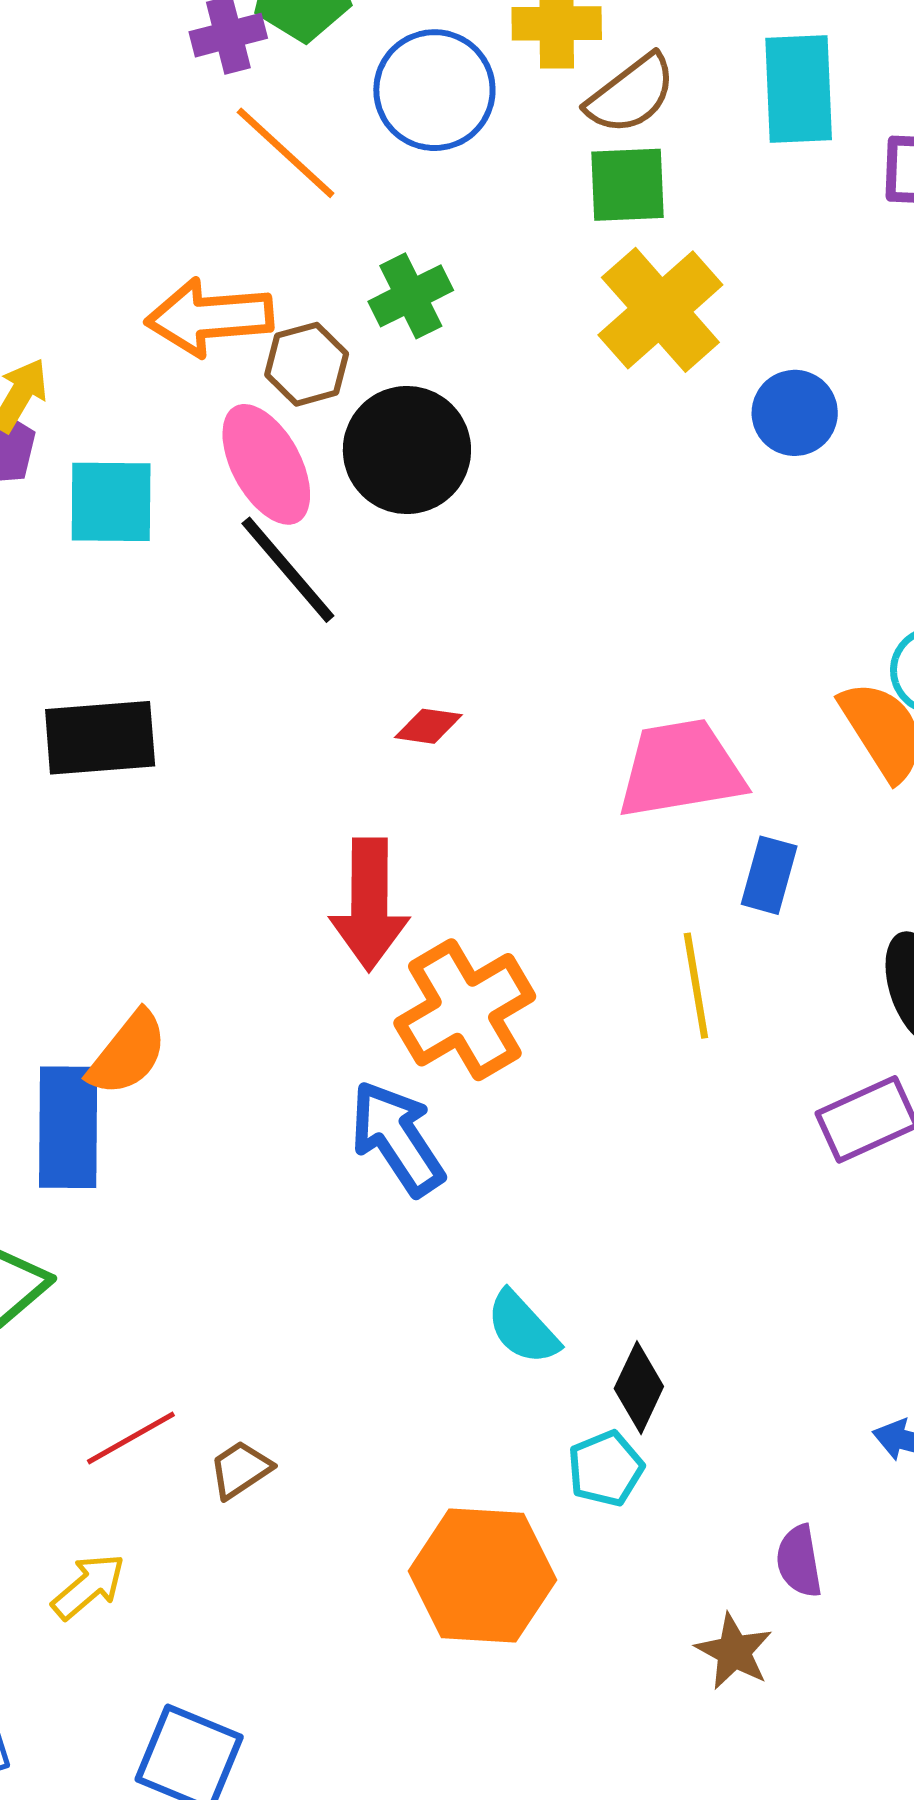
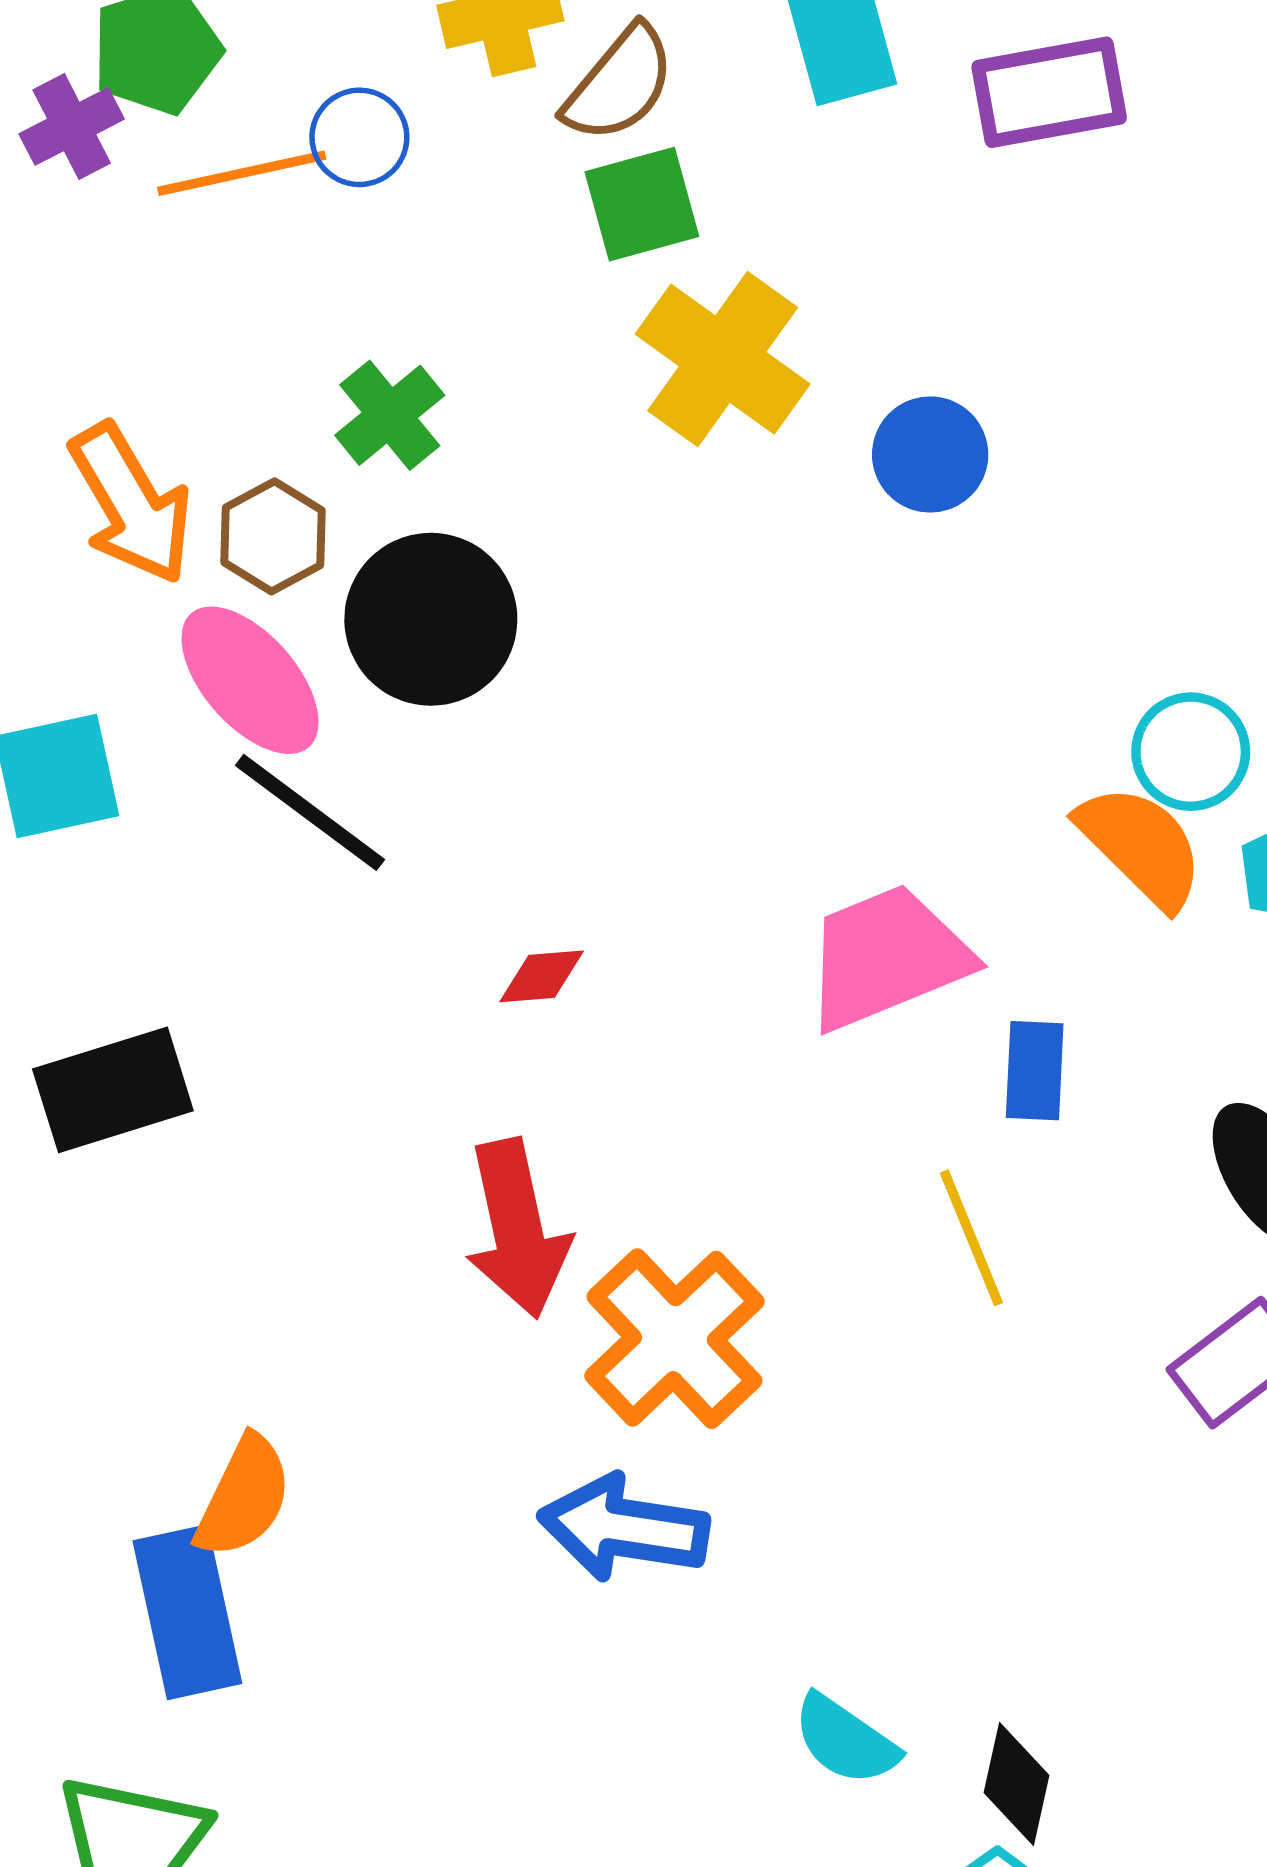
blue circle: (434, 90) -> (359, 137), size x0.6
orange line: (286, 153) -> (242, 173), moved, turned -42
orange arrow: (209, 317) -> (131, 504), turned -103
blue arrow: (397, 1138) -> (624, 1528), turned -35

